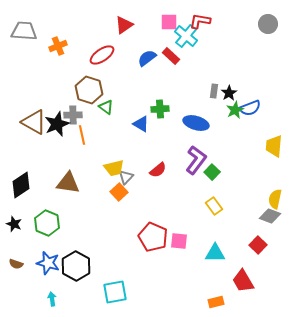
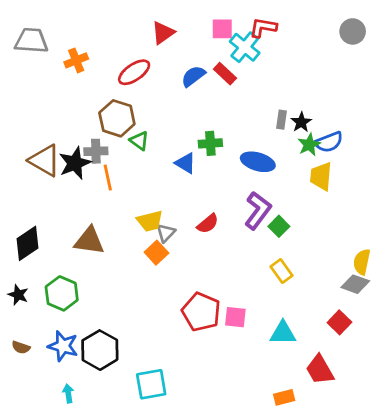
yellow trapezoid: (274, 146) -> (321, 176), moved

